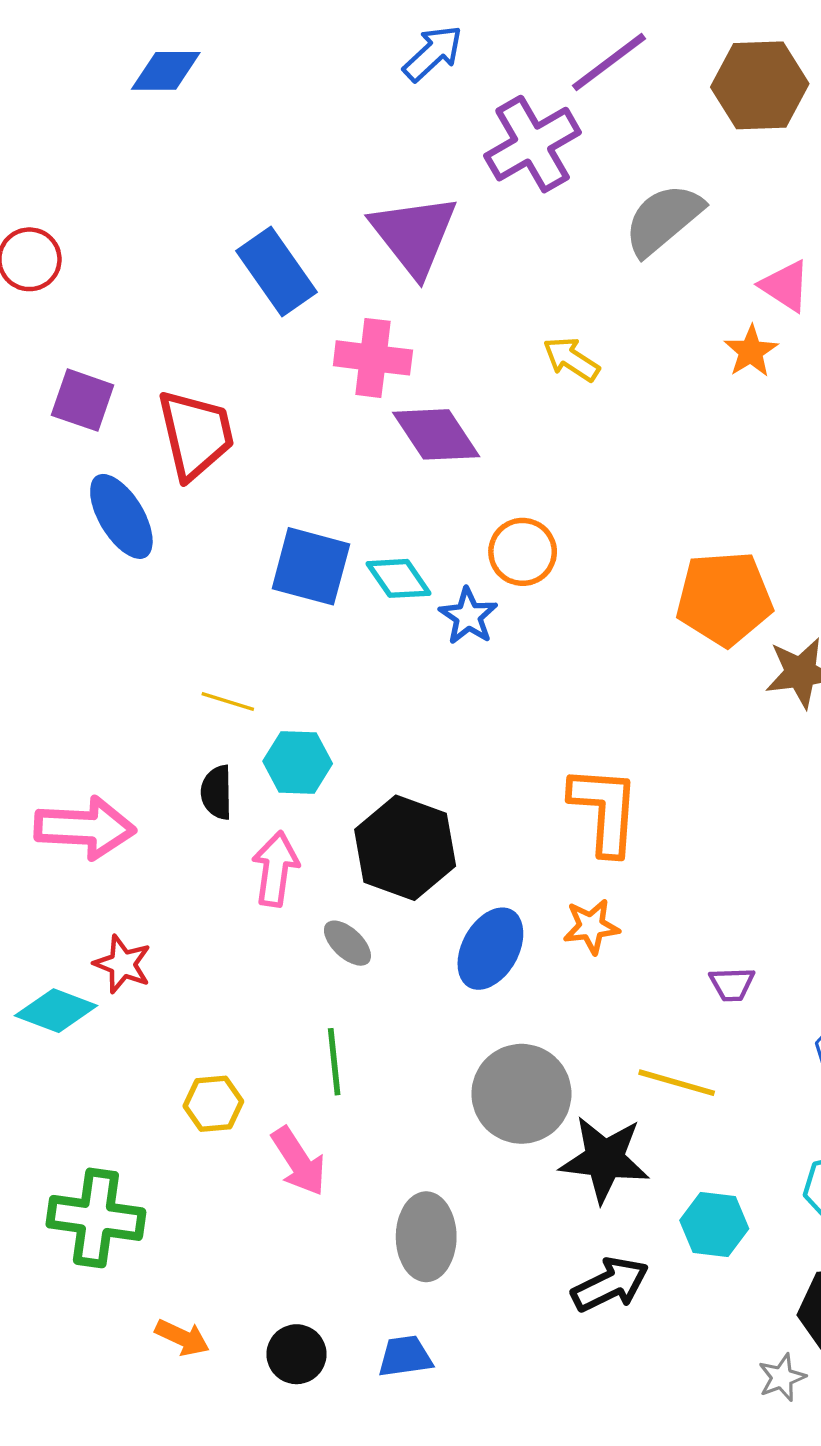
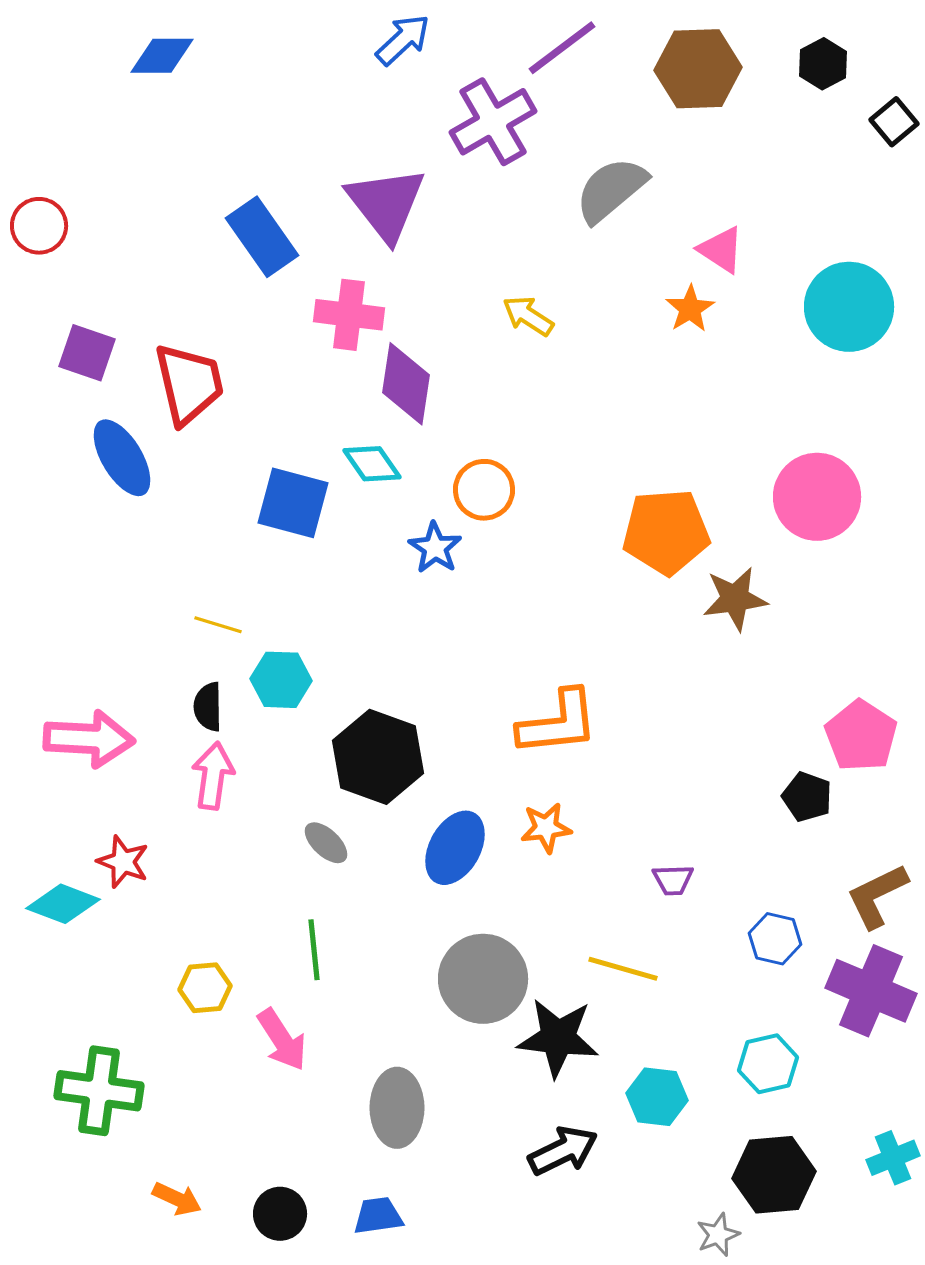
purple diamond: (436, 434) -> (406, 384), turned 42
cyan diamond: (398, 578) -> (372, 464), moved
orange L-shape: (605, 810) -> (558, 723), turned 80
pink arrow: (275, 869) -> (213, 776), moved

